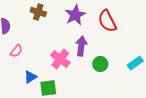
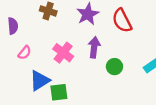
pink cross: (60, 59) -> (63, 53), moved
blue triangle: (30, 77) -> (40, 80), size x1.5

